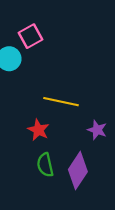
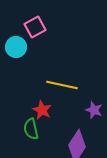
green semicircle: (45, 165) -> (31, 129), moved

